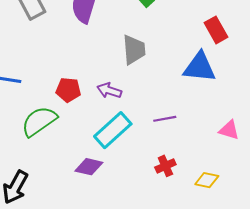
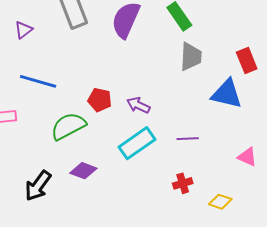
gray trapezoid: (134, 50) -> (191, 57), moved
purple diamond: (89, 167) -> (83, 171), moved

